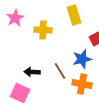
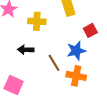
black arrow: (32, 72) -> (26, 50), moved

